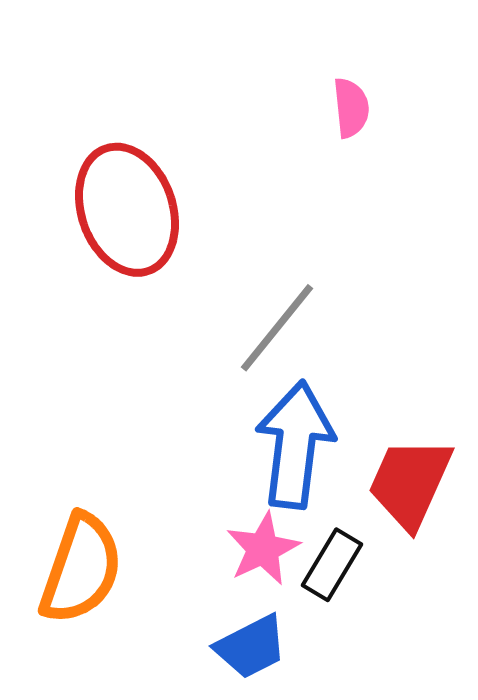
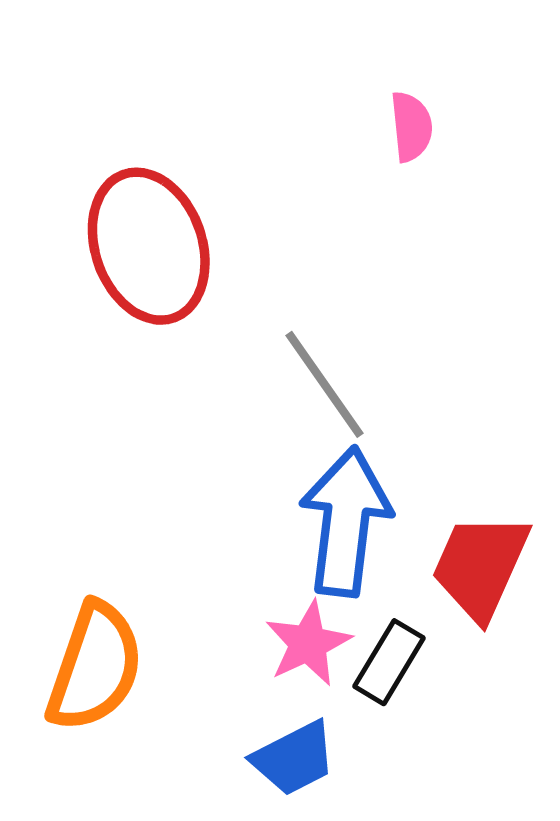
gray line: (277, 328) -> (325, 384), turned -74

